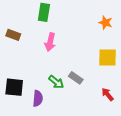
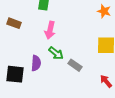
green arrow: (56, 82) -> (56, 53), moved
purple semicircle: (38, 98) -> (36, 63), moved

